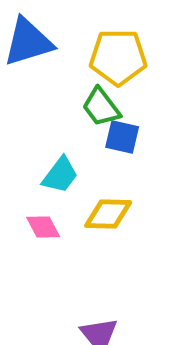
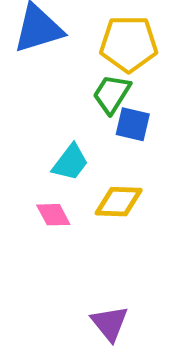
green trapezoid: (101, 107) -> (112, 94), turned 69

